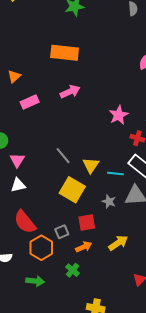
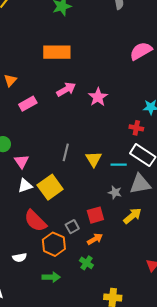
pink star: (119, 115) -> (98, 97), moved
gray line: (63, 156) -> (66, 152), turned 60
yellow square: (72, 190) -> (50, 187), moved, turned 30
yellow arrow: (118, 243) -> (132, 216), moved

